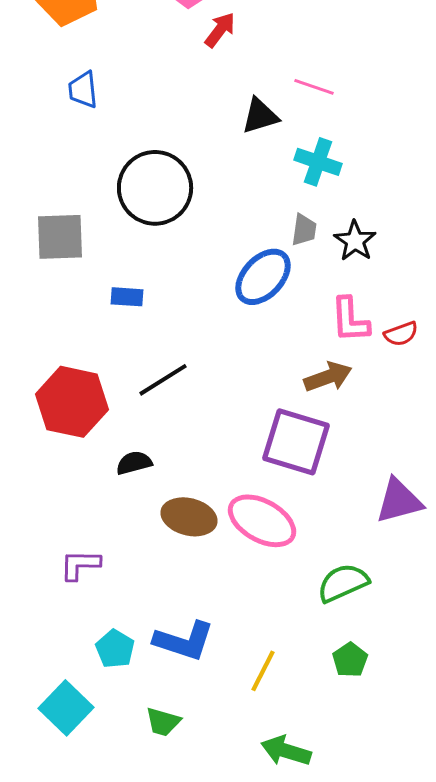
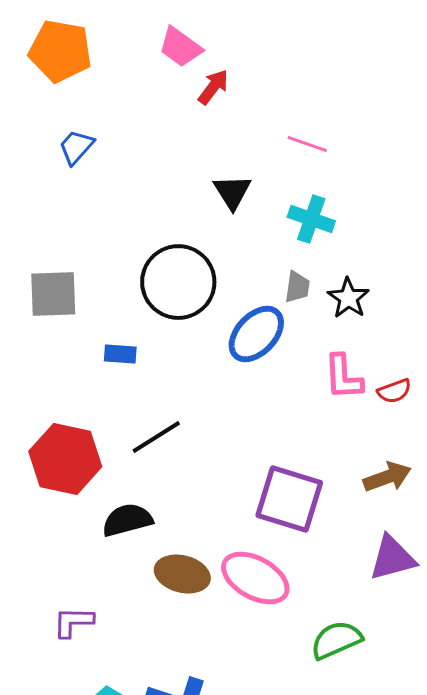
blue trapezoid: (83, 90) -> (76, 147), turned 48
black triangle: (260, 116) -> (232, 192), moved, turned -45
black circle: (155, 188) -> (178, 282), moved
brown arrow: (328, 377) -> (387, 477), moved
black semicircle: (134, 463) -> (127, 520), size x1.4

